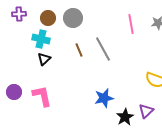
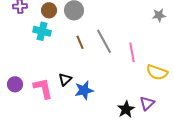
pink line: (131, 24) -> (132, 52), moved
black triangle: (44, 59) -> (65, 79), moved
blue star: (104, 98) -> (84, 90), moved

